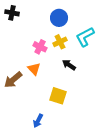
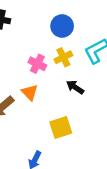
yellow square: (58, 96) -> (61, 128), turned -36

